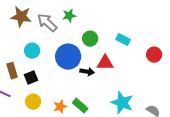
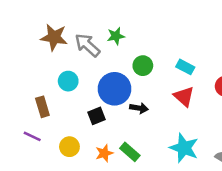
red triangle: (105, 63) -> (184, 97), moved, turned 42
black square: (31, 78) -> (96, 116), moved

